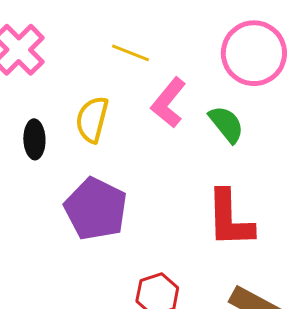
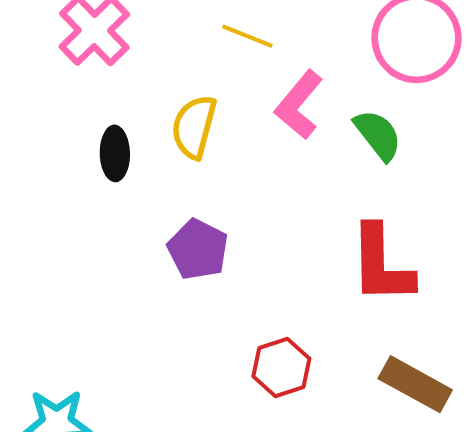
purple pentagon: (96, 209) -> (198, 249), size x0.7

